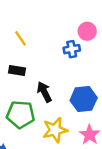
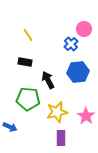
blue cross: (72, 49) -> (71, 44), turned -32
blue hexagon: (84, 99) -> (78, 72), moved

